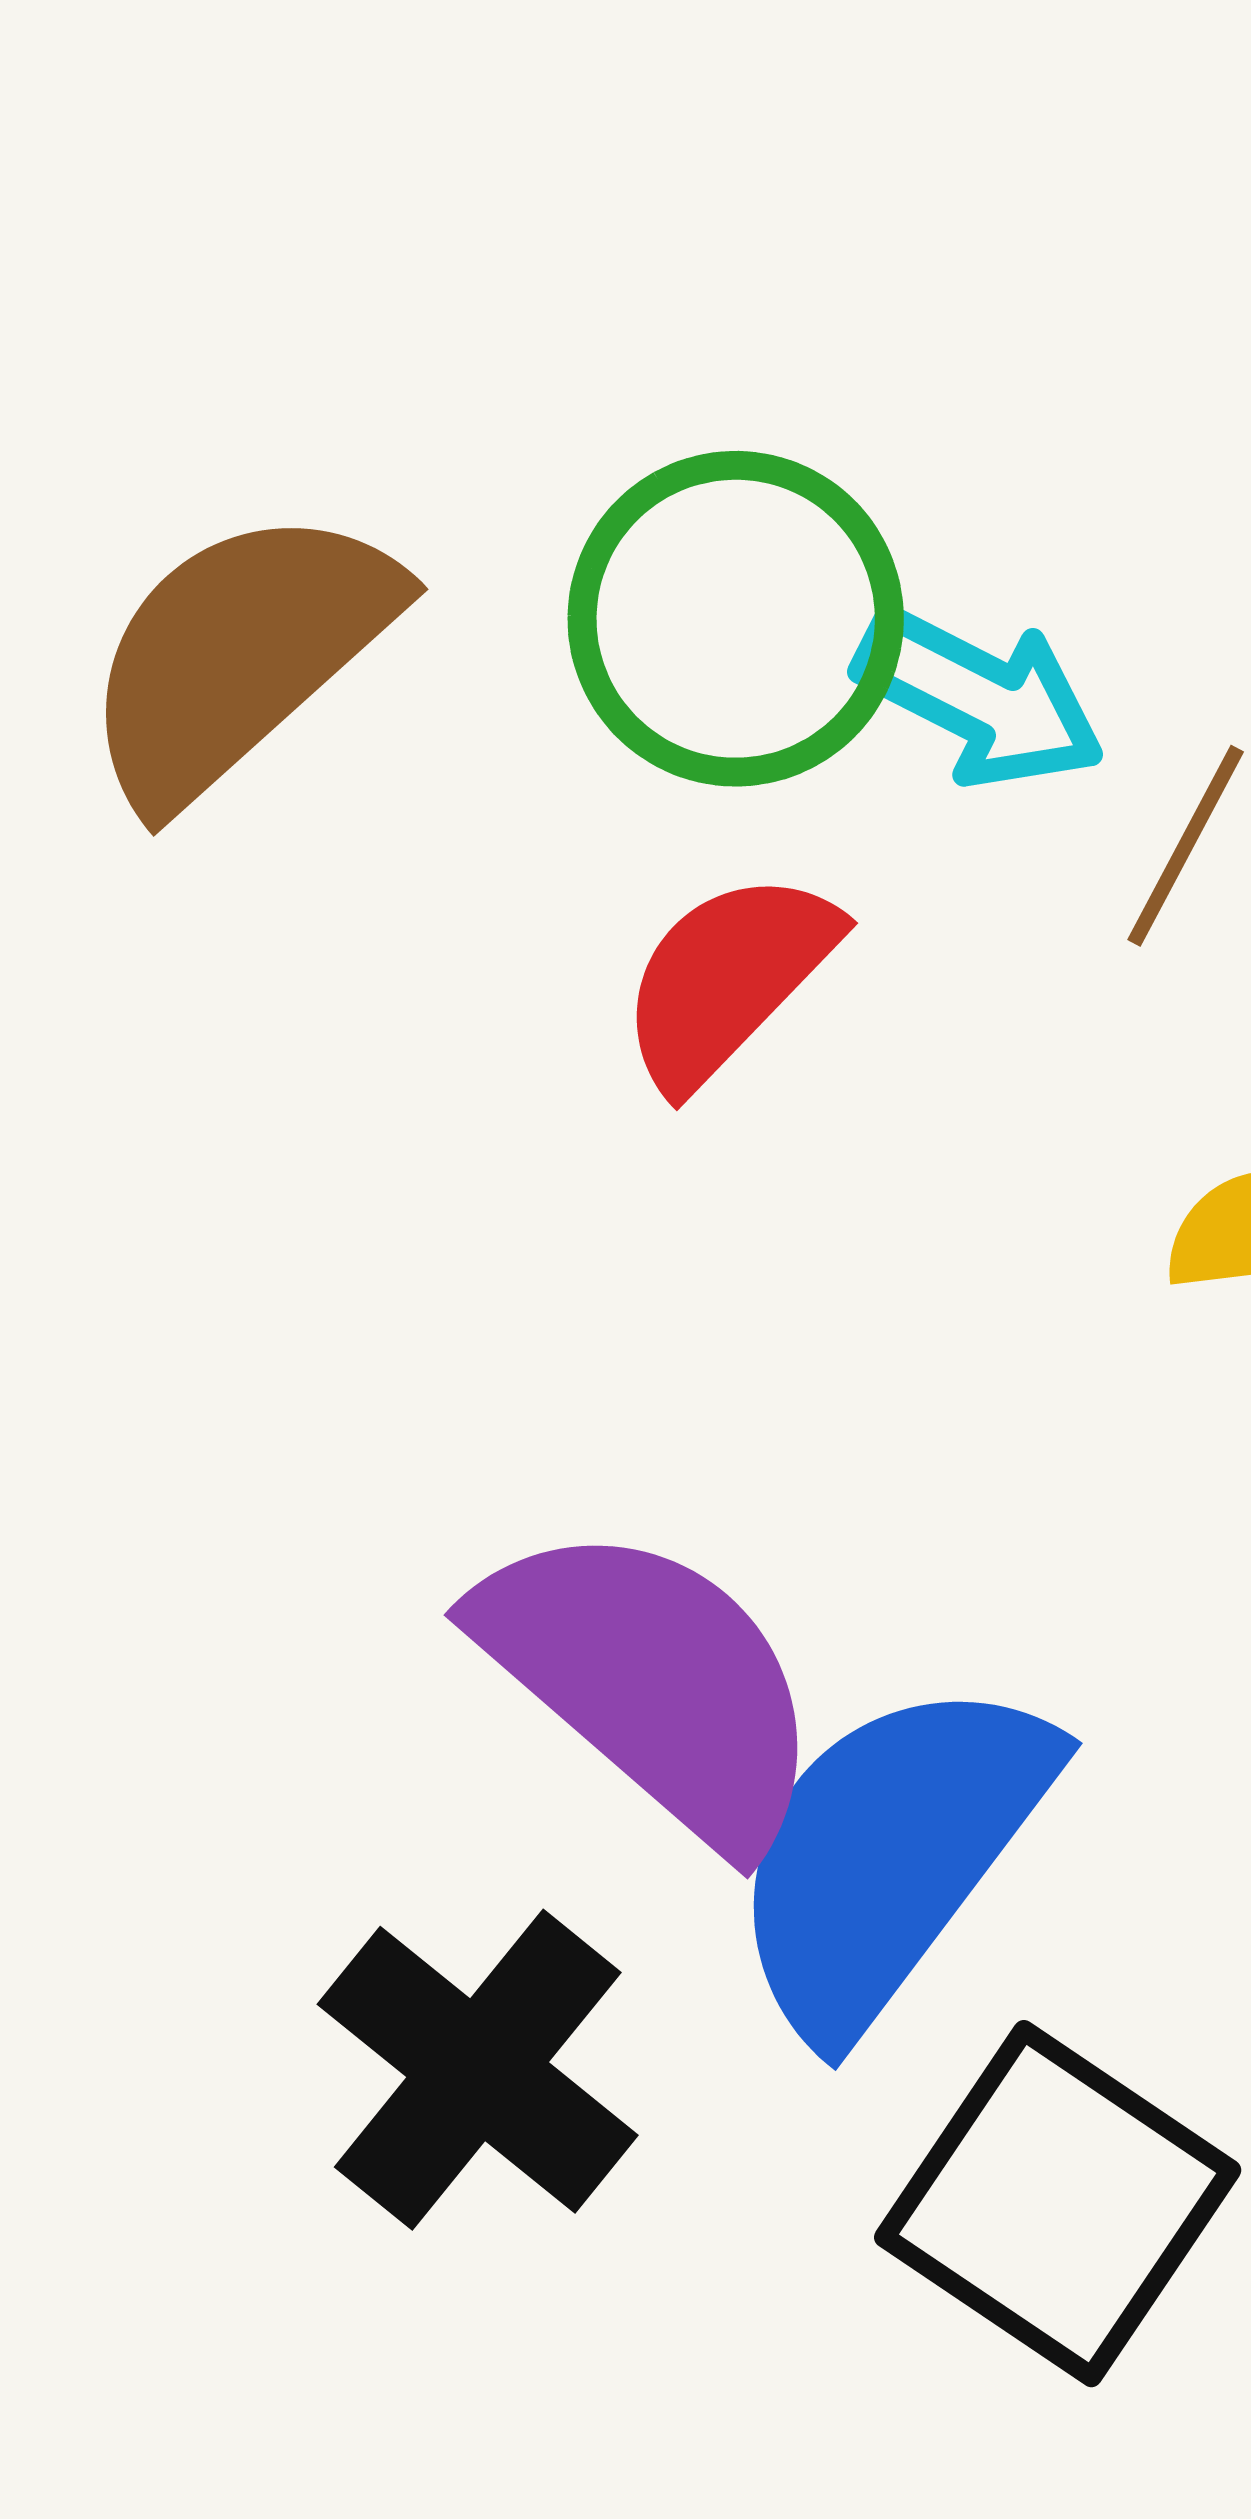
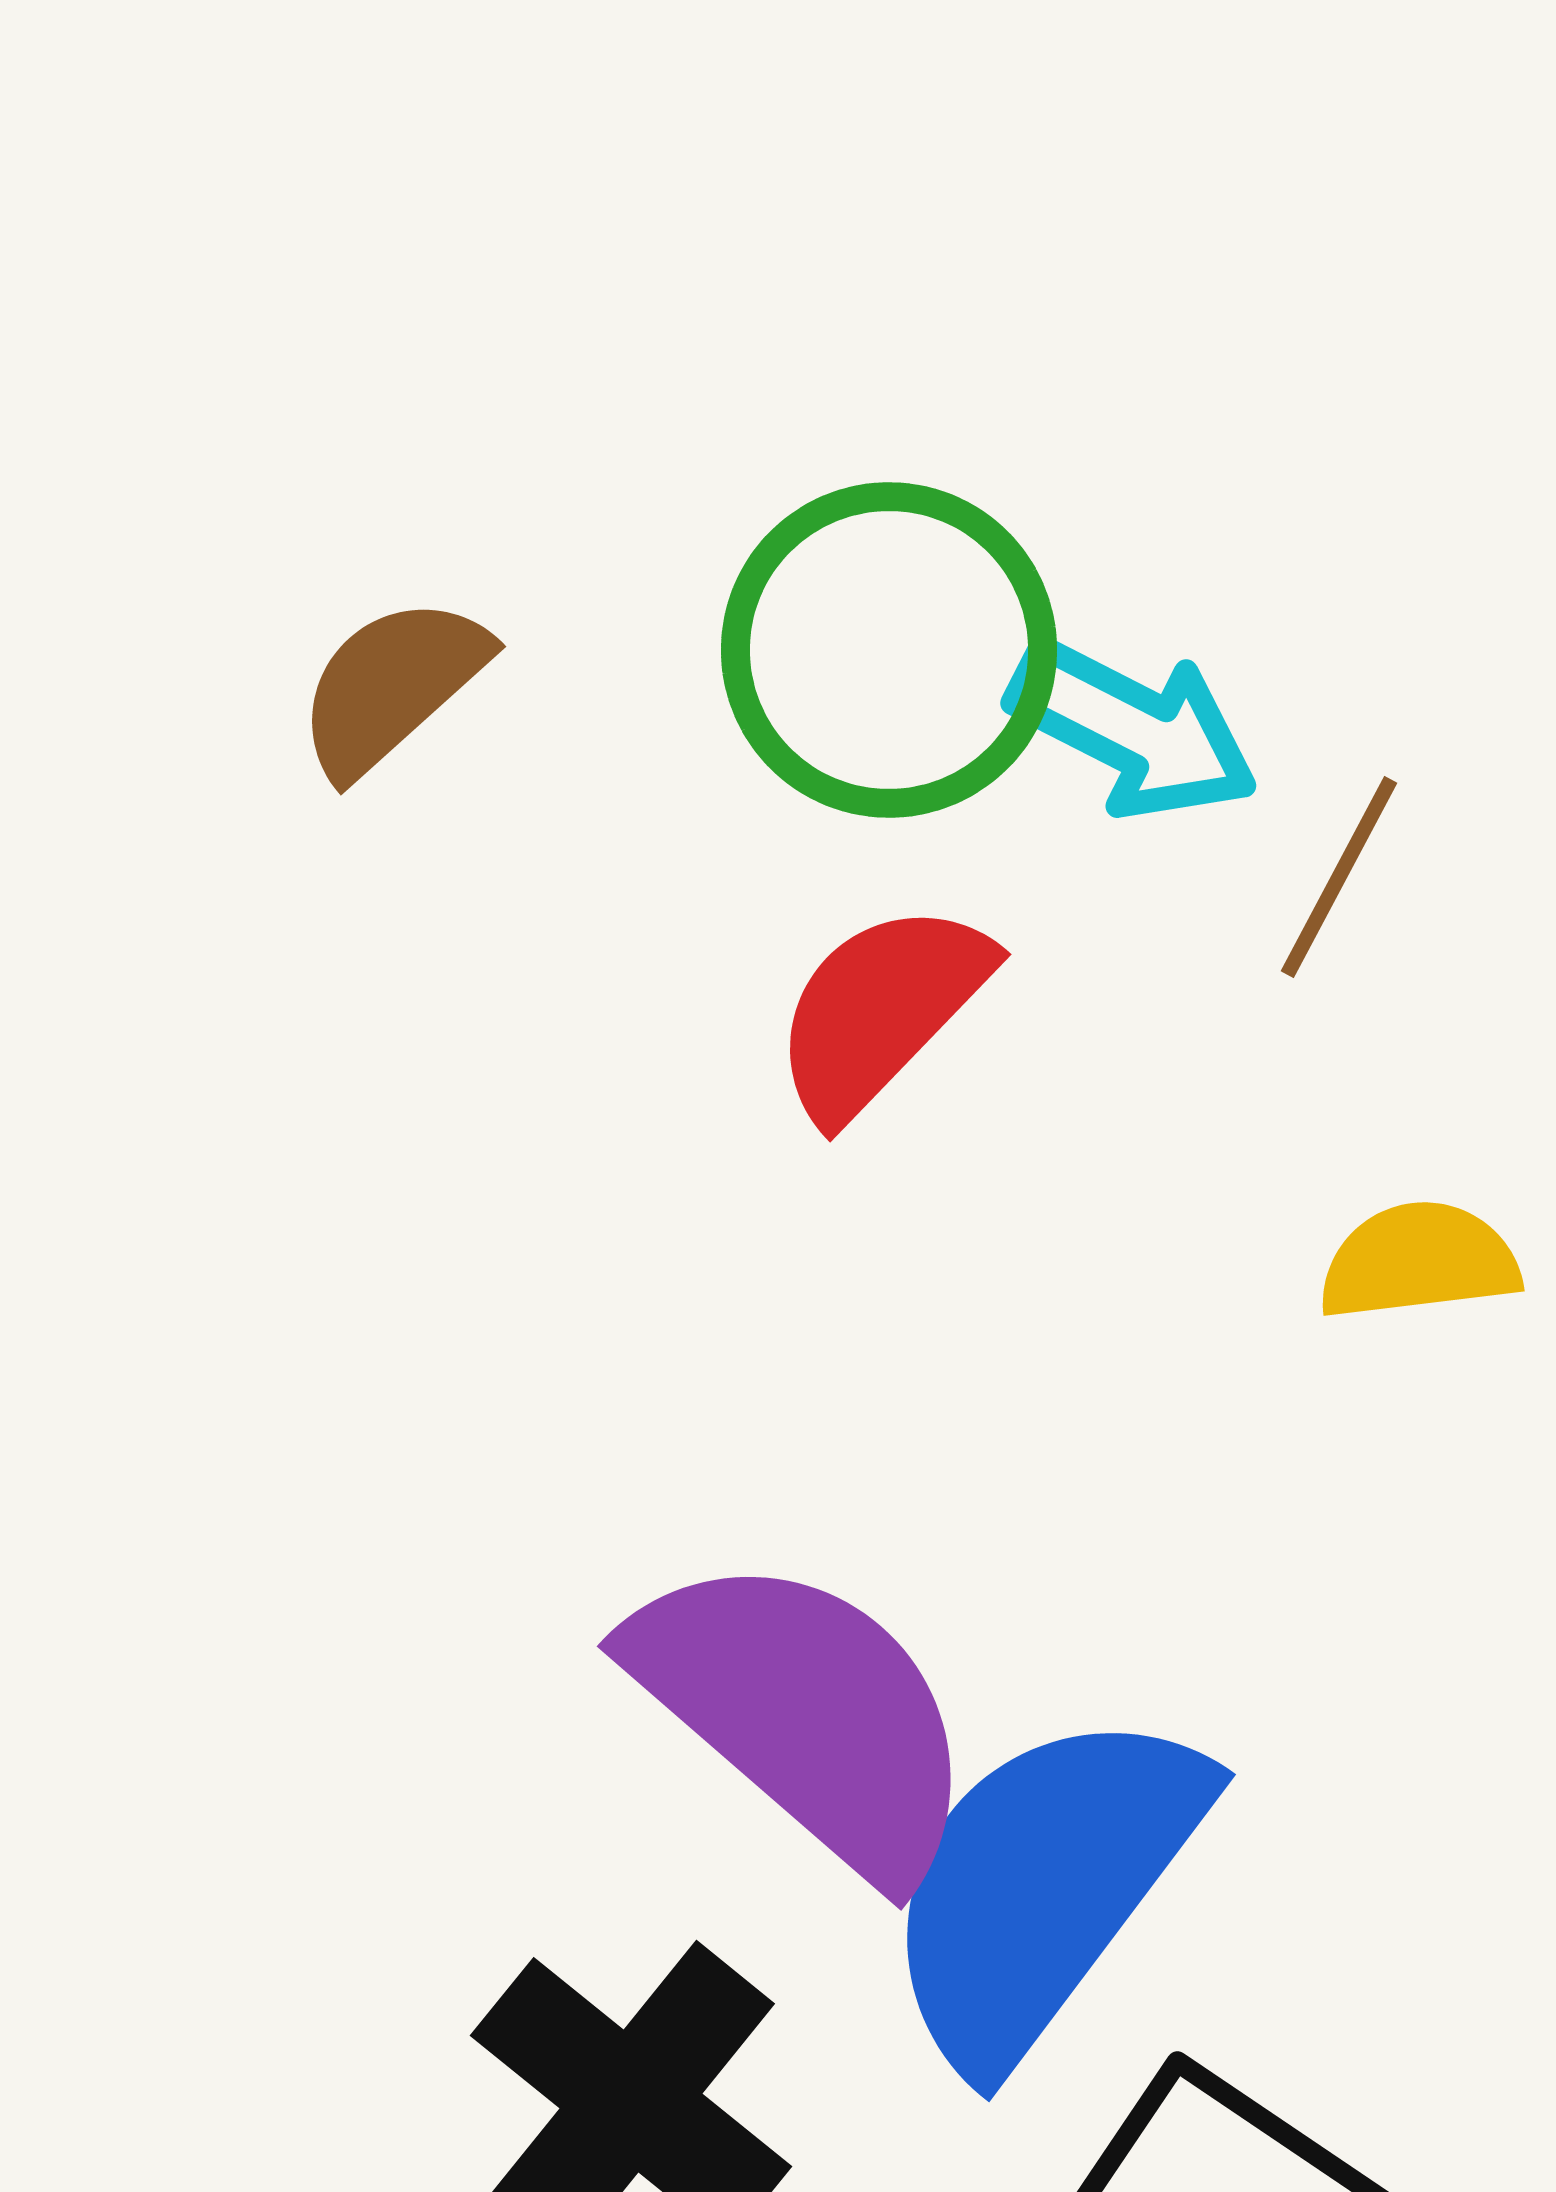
brown semicircle: (239, 655) -> (392, 686), size x0.6

